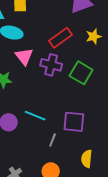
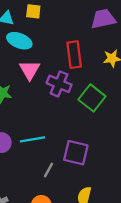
red rectangle: (60, 38) -> (74, 55), turned -70
cyan line: (35, 116) -> (33, 139), turned -40

